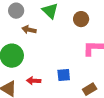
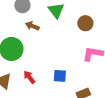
red arrow: (34, 81) -> (29, 77), turned 40

